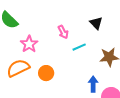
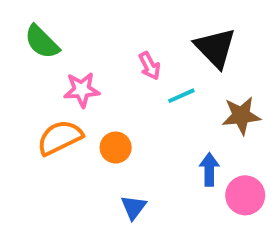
black triangle: (96, 23) -> (215, 48), size x1.6
pink star: (29, 44) -> (82, 90), turned 30

